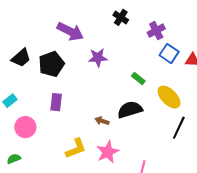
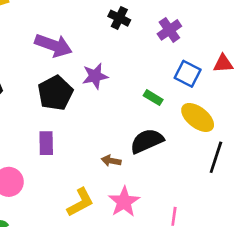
blue square: (169, 54) -> (188, 74), moved
black pentagon: (51, 64) -> (55, 93), moved

